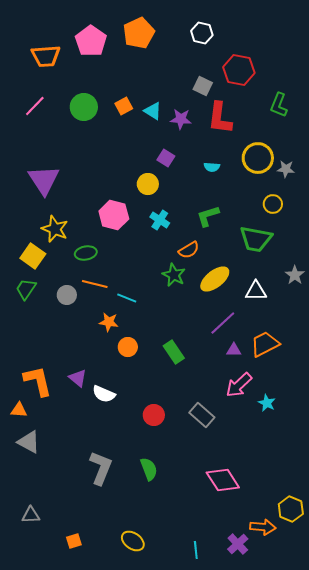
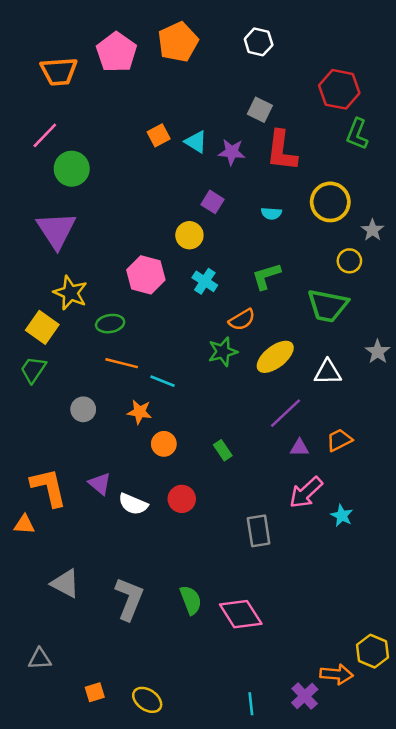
red hexagon: (239, 70) -> (339, 89), moved
green circle: (84, 107) -> (72, 169), moved
gray star: (286, 169) -> (372, 230), moved, turned 30
green star: (174, 275) -> (223, 352), turned 30
gray circle: (67, 295) -> (83, 409), moved
orange trapezoid: (265, 344) -> (339, 440), size x0.7
green rectangle: (174, 352) -> (223, 450), size x0.7
red circle: (154, 415) -> (182, 499), moved
gray rectangle: (202, 415) -> (259, 531), turned 40
gray triangle: (29, 442) -> (65, 583), moved
pink diamond: (223, 480) -> (241, 614), moved
yellow ellipse: (133, 541) -> (147, 700), moved

